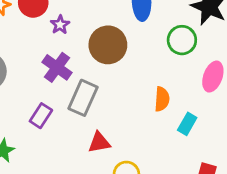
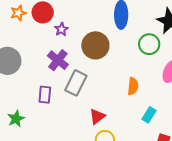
purple rectangle: (41, 116) -> (45, 95), turned -30
cyan rectangle: (187, 124) -> (149, 115), moved
red triangle: (99, 143) -> (97, 116), moved, turned -30

